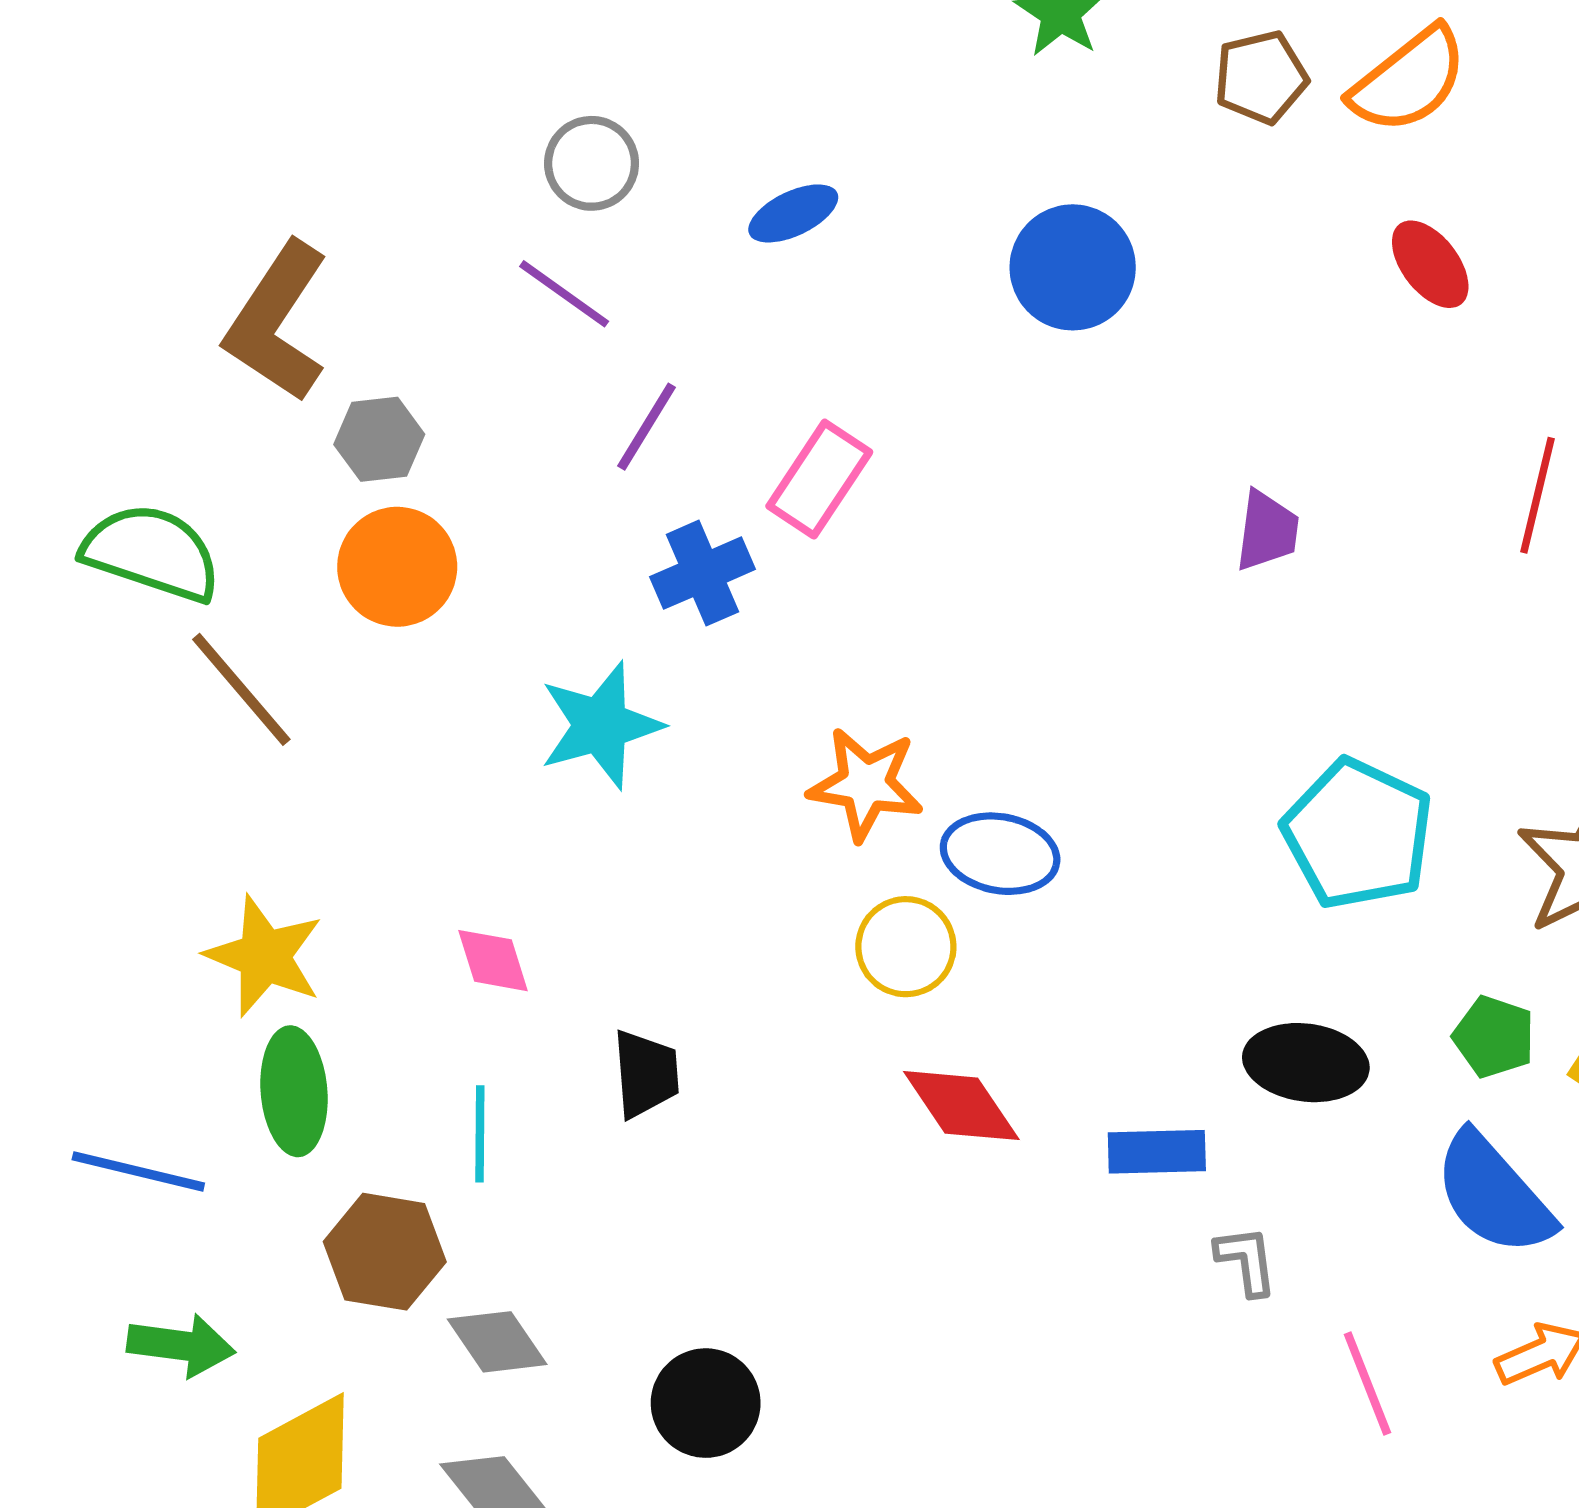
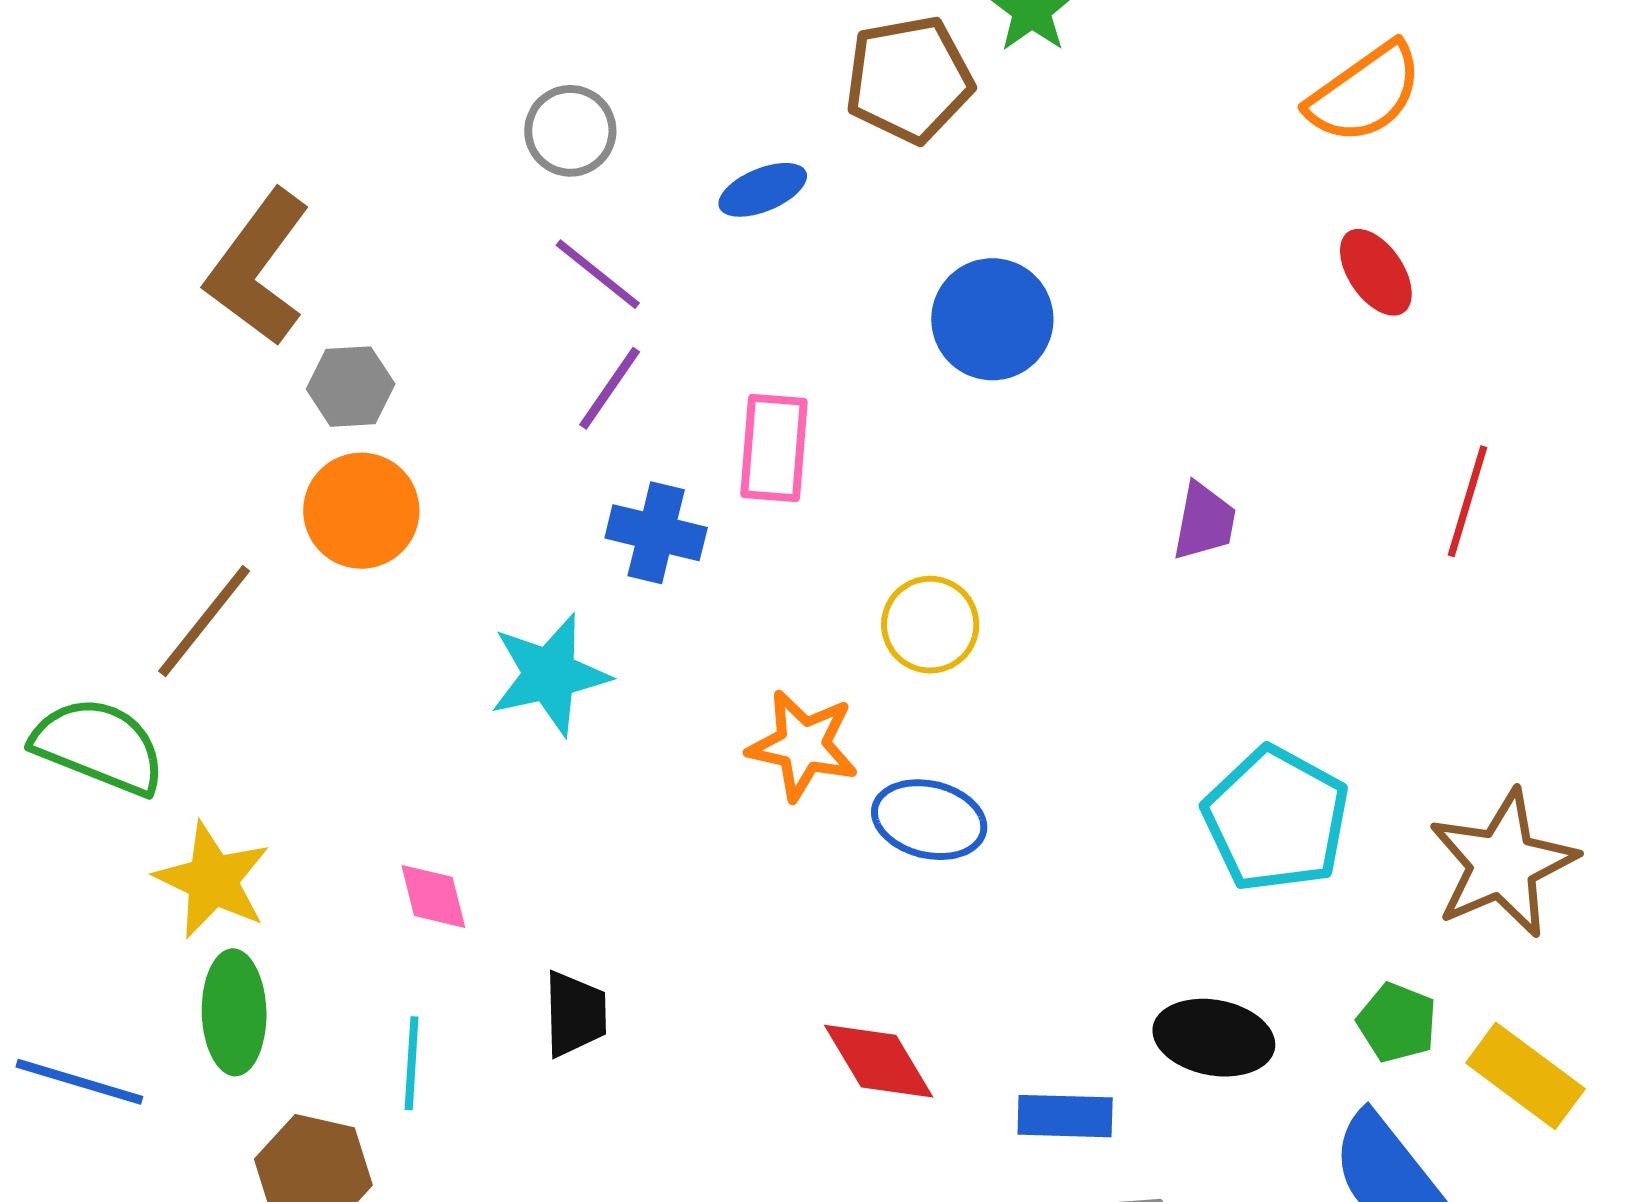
brown pentagon: (1261, 77) -> (909, 79), moved, size x1.4
blue circle: (1073, 267) -> (992, 319), moved
purple line: (564, 294) -> (598, 274), moved
pink rectangle: (819, 479) -> (774, 448), turned -32
green semicircle: (152, 553) -> (99, 746), moved
blue cross: (702, 573) -> (656, 533), turned 34
brown line: (241, 689) -> (204, 621), turned 76
yellow circle: (906, 947) -> (930, 625), moved

